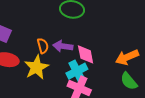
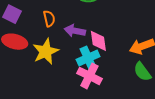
orange semicircle: (43, 46) -> (49, 19), moved

